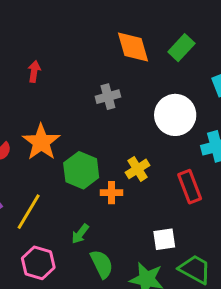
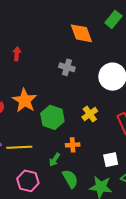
green rectangle: (181, 48) -> (113, 19), moved
gray cross: (108, 97) -> (67, 67), turned 35
orange cross: (112, 193) -> (73, 145), moved
yellow line: (29, 212) -> (19, 147), turned 60

